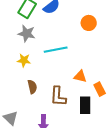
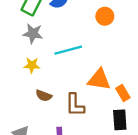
orange triangle: (80, 76) -> (99, 79), size x1.5
brown semicircle: (32, 87) -> (44, 96), turned 128
black rectangle: (85, 105) -> (120, 120), moved

